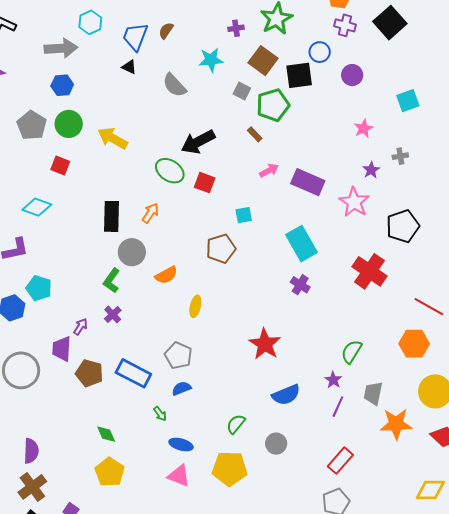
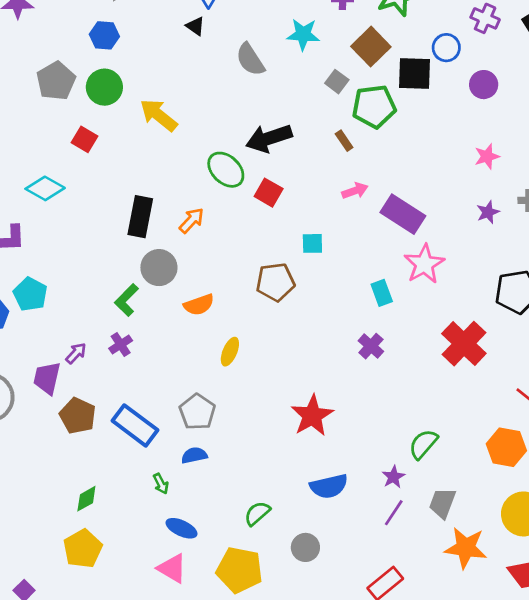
pink star: (354, 202) -> (424, 264), moved
cyan rectangle: (302, 244) -> (382, 293), size x0.6
green diamond: (106, 434) -> (86, 499), turned 75

